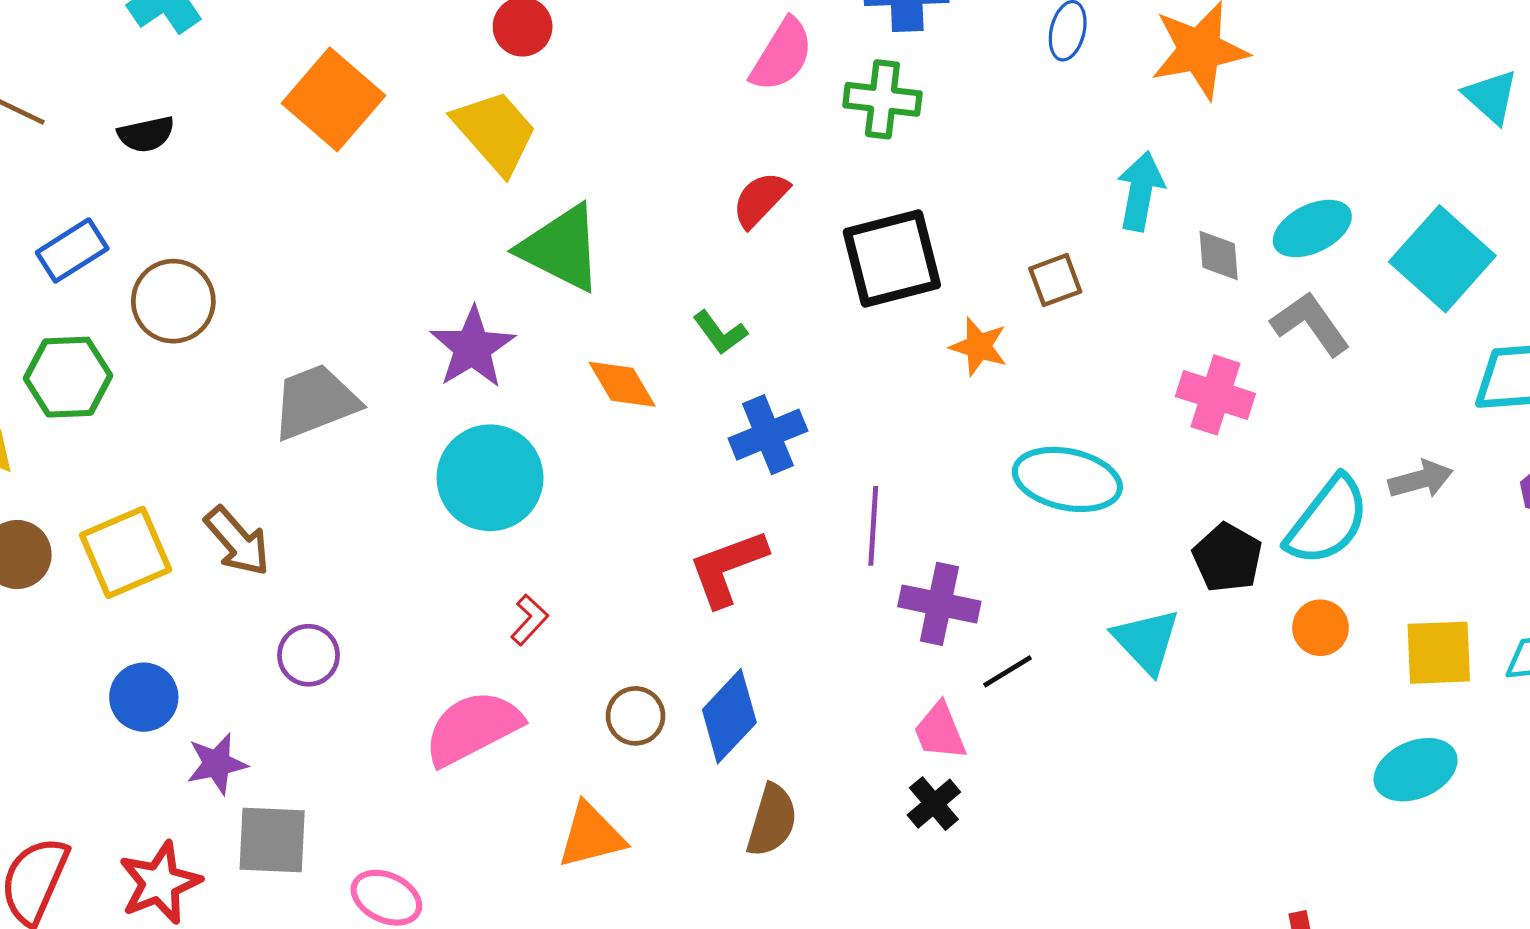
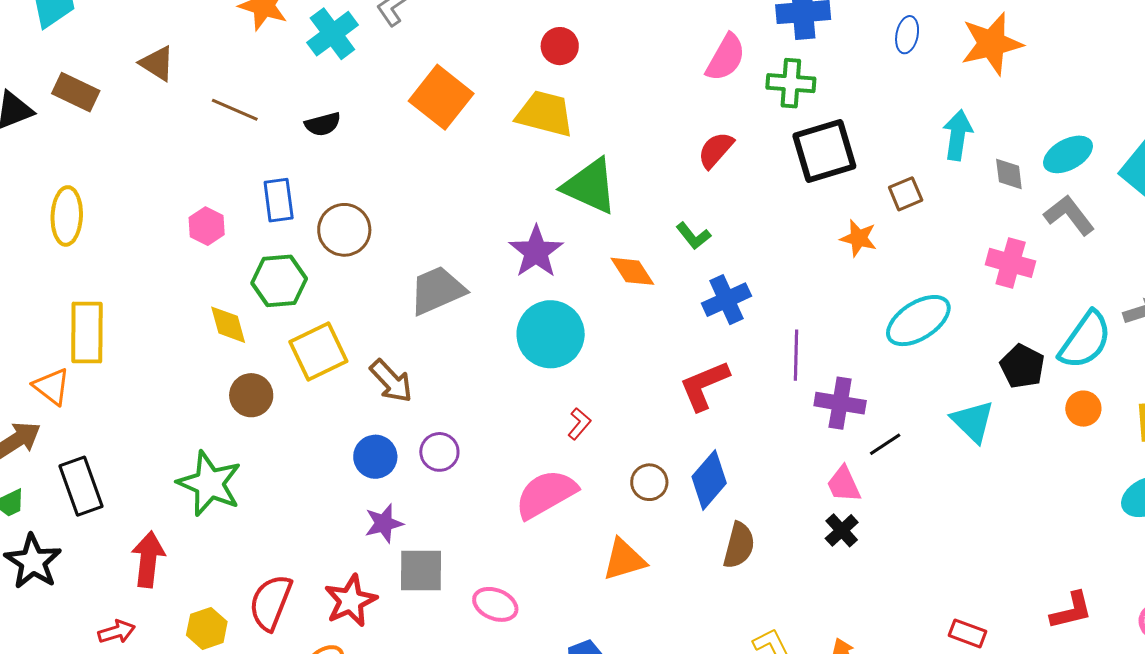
yellow trapezoid: (495, 132) -> (545, 114), turned -32
blue rectangle: (72, 250) -> (279, 200), turned -63
black square: (892, 258) -> (824, 151), moved
cyan ellipse: (1067, 479) -> (918, 321), turned -42
yellow square: (126, 552) -> (318, 352), moved
blue circle: (144, 697) -> (375, 457), moved

